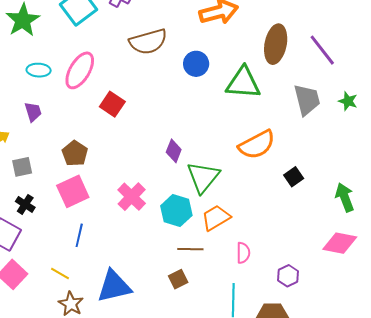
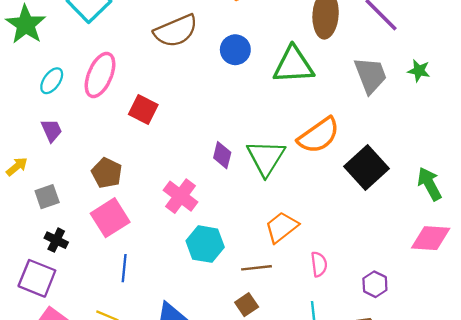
cyan ellipse: (39, 70) -> (52, 81), turned -50
green triangle: (203, 177) -> (266, 158), moved
black square: (294, 177) -> (367, 167), size x1.8
pink cross: (132, 197) -> (180, 196), moved
cyan hexagon: (176, 211) -> (205, 244), moved

